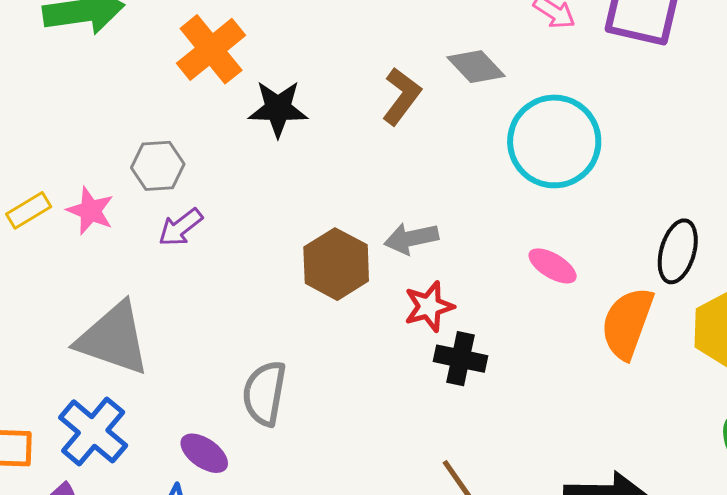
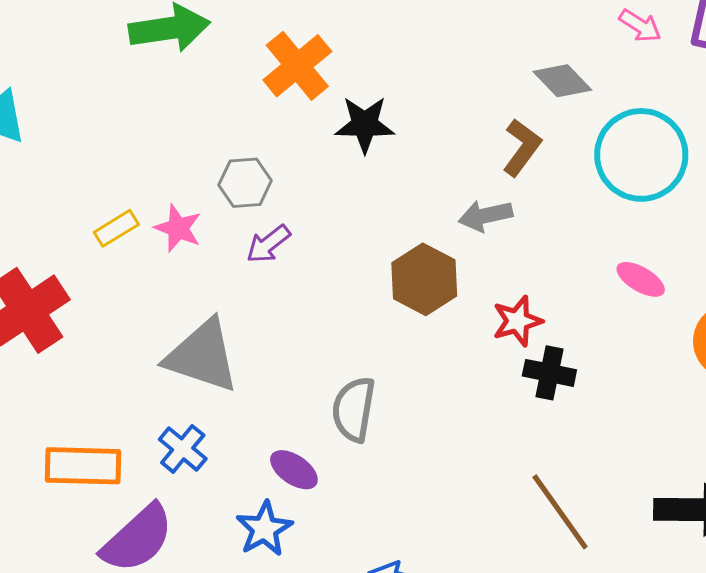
brown L-shape: (401, 96) -> (522, 147), moved
gray arrow: (411, 238) -> (486, 216), moved
blue cross: (93, 431) -> (183, 449), size x0.7

